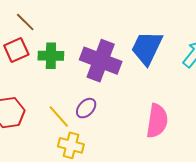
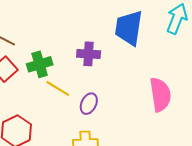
purple cross: (101, 61) -> (89, 54), size x0.6
yellow line: (59, 116) -> (58, 89), moved

